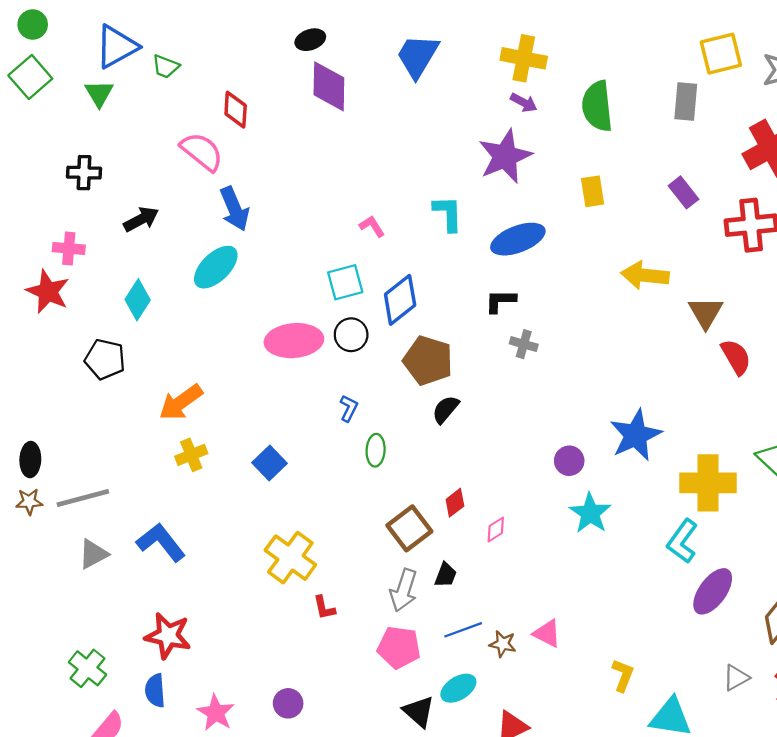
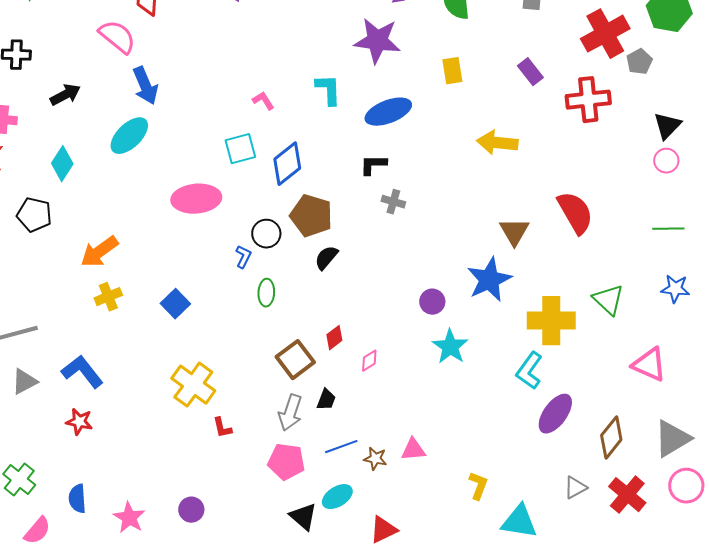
purple star: (505, 156) -> (377, 41), turned 30
brown triangle: (706, 313) -> (514, 232), moved
black circle: (351, 335) -> (266, 234), moved
red semicircle: (736, 357) -> (575, 213), size x1.4
pink triangle: (547, 633) -> (413, 450), turned -32
red star: (168, 636) -> (79, 422), moved, size x0.7

